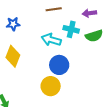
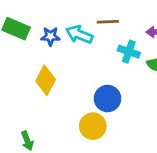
cyan arrow: (51, 40) -> (79, 35), moved

